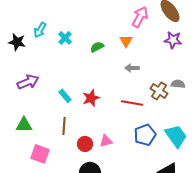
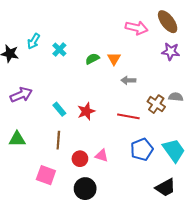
pink arrow: (140, 17) -> (137, 28), turned 75
orange triangle: (126, 41) -> (114, 59), moved
pink triangle: (106, 141) -> (102, 156), turned 32
pink square: (40, 154) -> (46, 175), moved

